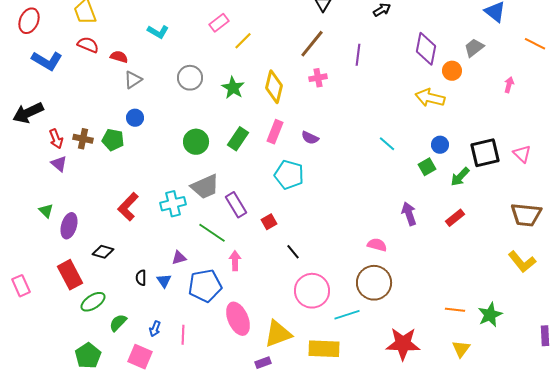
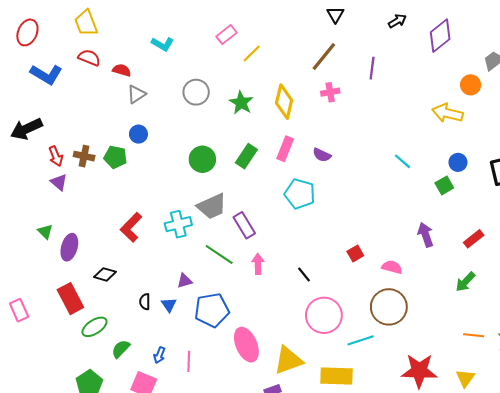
purple diamond: (426, 49) -> (440, 36), moved, turned 40
green arrow: (460, 177) -> (465, 282), moved
red square: (269, 222) -> (355, 253), moved
pink arrow: (235, 261) -> (258, 264), moved
yellow triangle: (461, 349) -> (465, 378), moved

